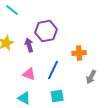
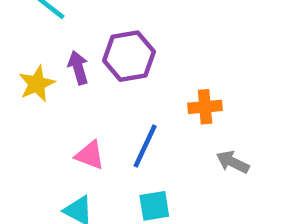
purple arrow: (29, 45) -> (78, 68), moved
gray arrow: (91, 77) -> (233, 162), turned 88

